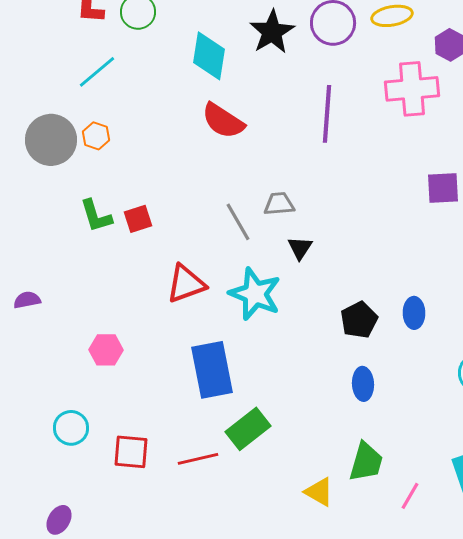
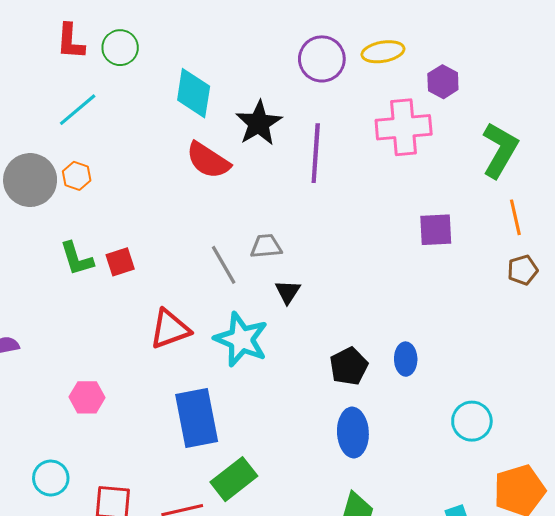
black star: (272, 32) -> (259, 123), moved
blue ellipse: (363, 384) -> (353, 433), size x1.4

